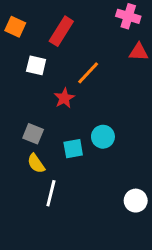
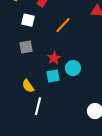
red star: (64, 98) -> (54, 58), moved
gray square: (33, 134) -> (26, 47), moved, turned -32

